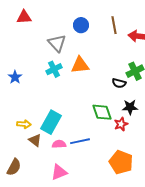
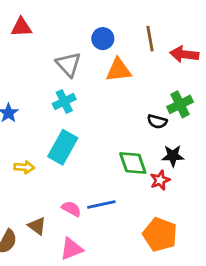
orange triangle: (80, 65) -> (119, 70), moved
cyan rectangle: (51, 122) -> (63, 147), moved
yellow arrow: (24, 124) -> (24, 167), moved
brown triangle: (35, 140) -> (37, 226), moved
pink semicircle: (59, 144) -> (71, 209), turned 32

